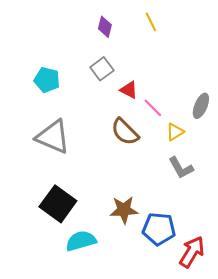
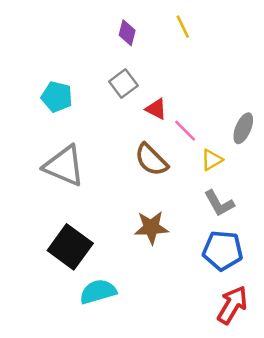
brown star: (124, 210) -> (151, 227), moved
blue pentagon: (159, 229) -> (223, 250), moved

